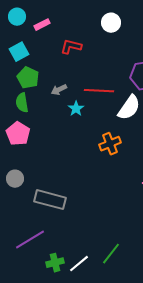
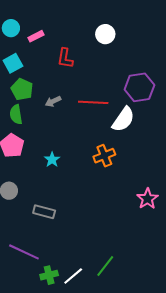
red L-shape: (71, 47) -> (65, 58), turned -95
cyan star: (76, 109) -> (52, 160), moved
gray rectangle: (50, 200) -> (44, 212), size x0.7
purple line: (30, 240) -> (24, 252), turned 56

